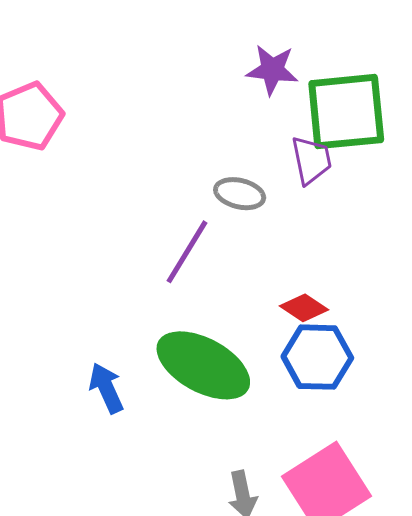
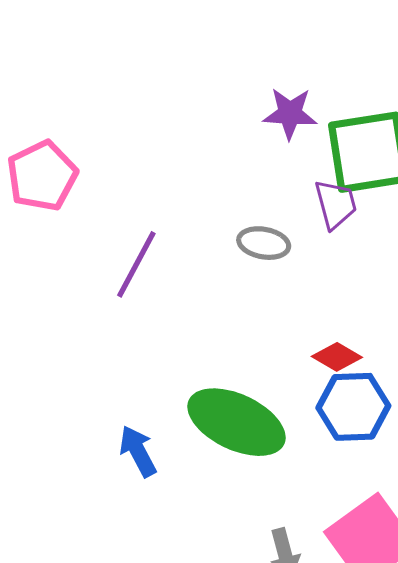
purple line: (187, 252) -> (136, 264), moved

